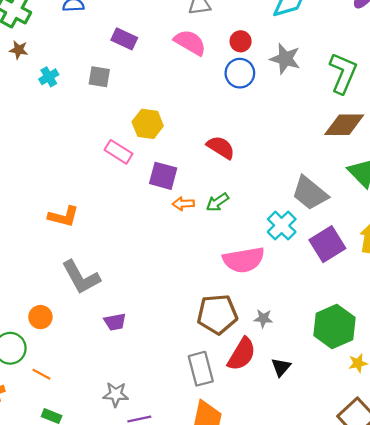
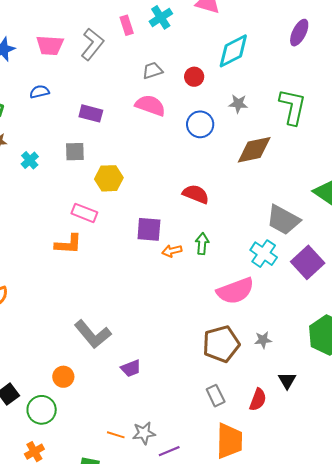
red circle: (241, 41) -> (194, 77), moved
gray star: (285, 59) -> (238, 104), size x0.7
yellow hexagon: (148, 124) -> (109, 178), moved
brown diamond: (344, 125) -> (254, 150), moved
pink rectangle: (119, 152) -> (84, 213), moved
green arrow: (217, 202) -> (202, 244), turned 140
orange L-shape: (63, 217) -> (68, 244), moved
red semicircle: (242, 354) -> (258, 400), moved, size x0.7
gray rectangle: (201, 369) -> (216, 396), size x0.7
orange line: (41, 374) -> (116, 435), moved

